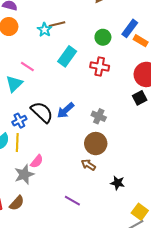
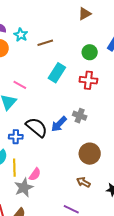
cyan star: (45, 30) -> (21, 35), moved
gray cross: (99, 116) -> (80, 116), moved
blue cross: (19, 121) -> (16, 137), turned 32
yellow line: (17, 143) -> (14, 168), moved
brown arrow: (88, 165) -> (83, 182), moved

